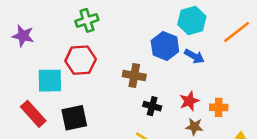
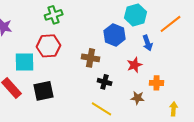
blue arrow: (194, 56) -> (148, 43), moved, turned 42
red star: (189, 101) -> (135, 65), moved

